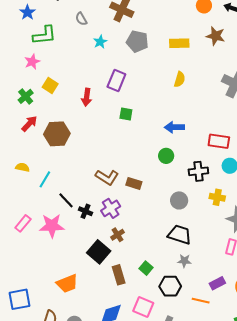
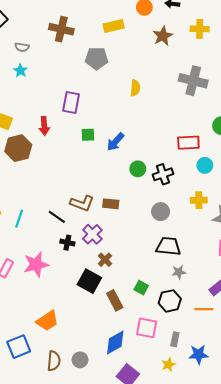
gray semicircle: (81, 19) -> (22, 47), turned -40
brown star: (216, 36) -> (163, 36), turned -30
gray pentagon: (137, 41) -> (97, 58), moved
cyan star: (100, 42) -> (20, 71), moved
yellow rectangle: (179, 43) -> (114, 26), moved
blue arrow: (174, 127) -> (115, 142), moved, turned -36
brown hexagon: (57, 134) -> (18, 148), moved
black cross: (198, 171) -> (163, 174), moved
black line: (66, 200) -> (57, 217), moved
orange trapezoid: (67, 283) -> (47, 321), moved

